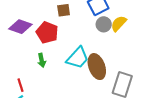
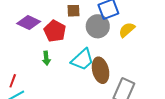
gray circle: (104, 24) -> (98, 26), moved, size x1.5
red line: (21, 85) -> (13, 81), moved, turned 32

